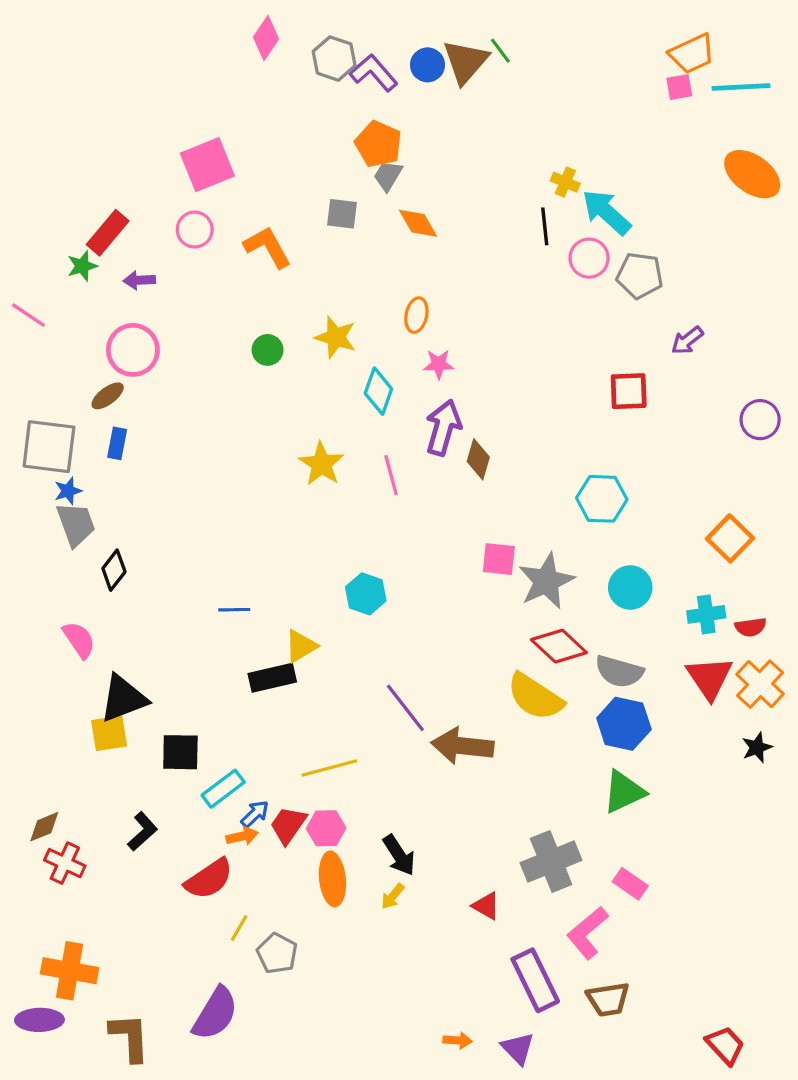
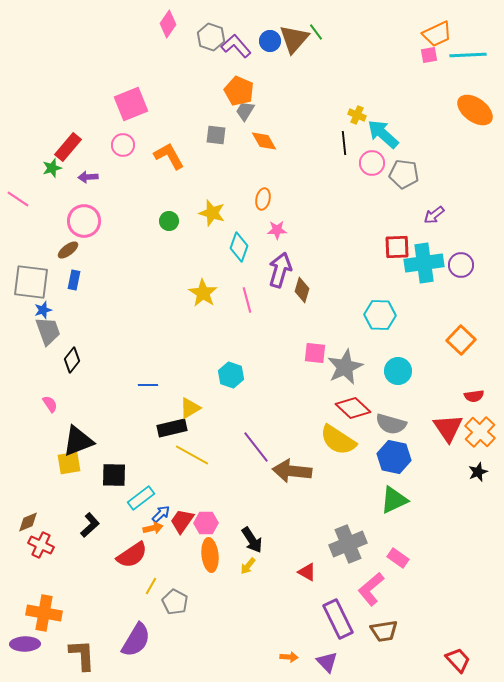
purple circle: (760, 420) -> (461, 265), moved
cyan cross: (706, 614) -> (424, 263), moved, size x1.6
pink semicircle: (79, 640) -> (50, 404), size x0.7
yellow line: (329, 768) -> (192, 455), moved, turned 44

